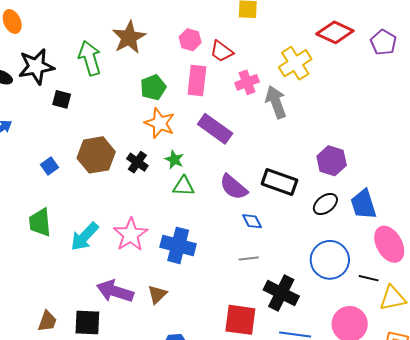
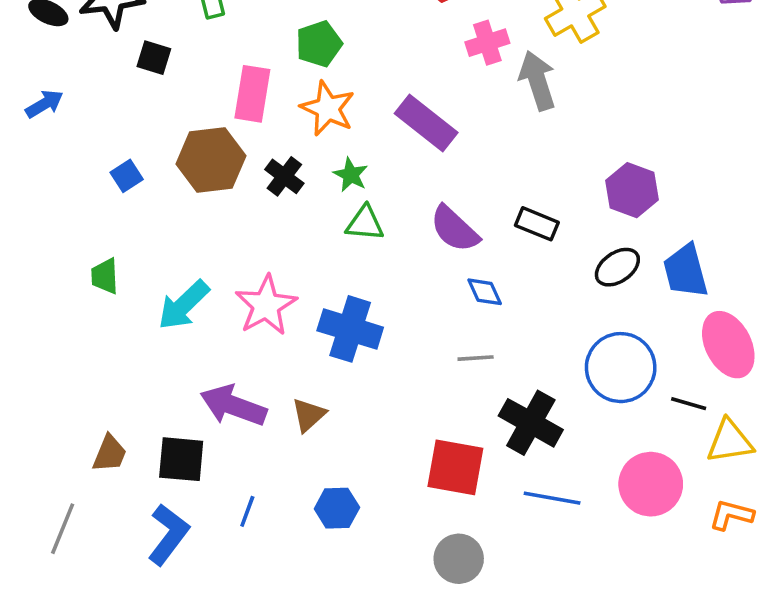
pink rectangle: (197, 80) -> (252, 94), moved
black rectangle: (279, 182) -> (537, 224), size x0.7
green trapezoid: (40, 222) -> (105, 276), size x0.7

